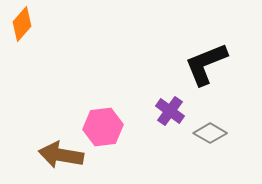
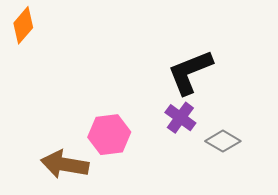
black L-shape: (206, 64) -> (190, 72), moved

